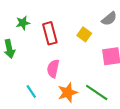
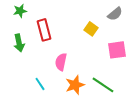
green star: (23, 23) -> (20, 11), moved
red rectangle: (50, 33) -> (44, 30), moved

